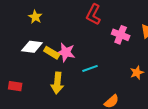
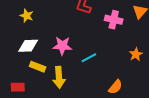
yellow rectangle: (52, 53) -> (38, 67), moved

